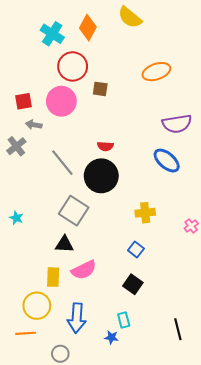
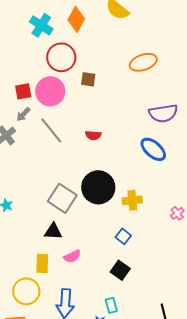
red square: (24, 101) -> (23, 91), moved
gray arrow: (34, 125) -> (23, 114), turned -56
gray line: (62, 163) -> (51, 130), moved
black circle: (101, 176) -> (98, 187), moved
pink semicircle: (84, 270) -> (72, 256), size x0.7

